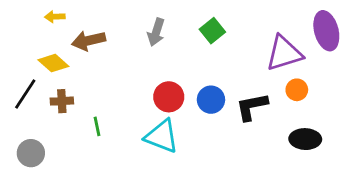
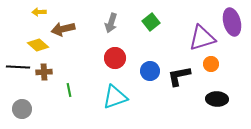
black line: (25, 94) -> (18, 67), turned 60
red circle: (169, 97) -> (115, 58), moved
cyan triangle: (162, 136) -> (115, 97), turned -40

